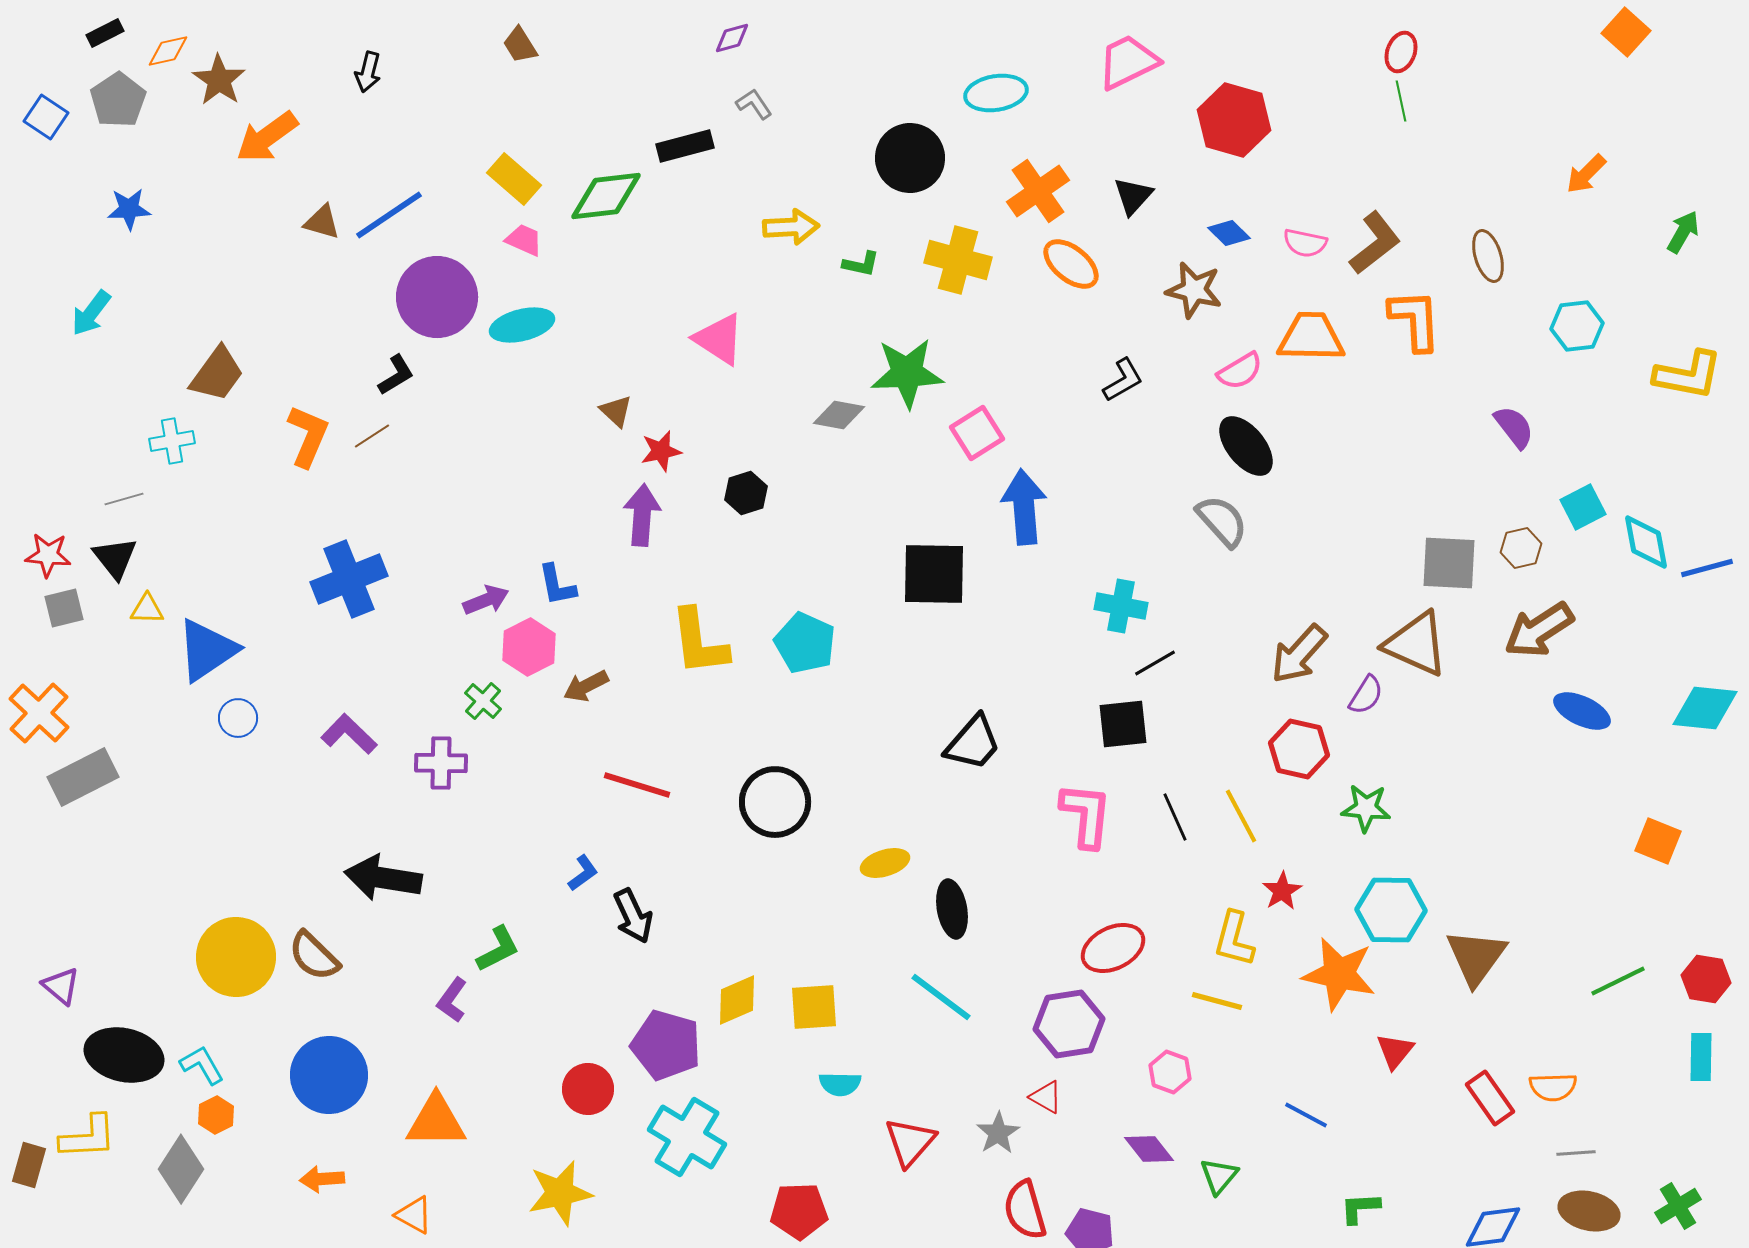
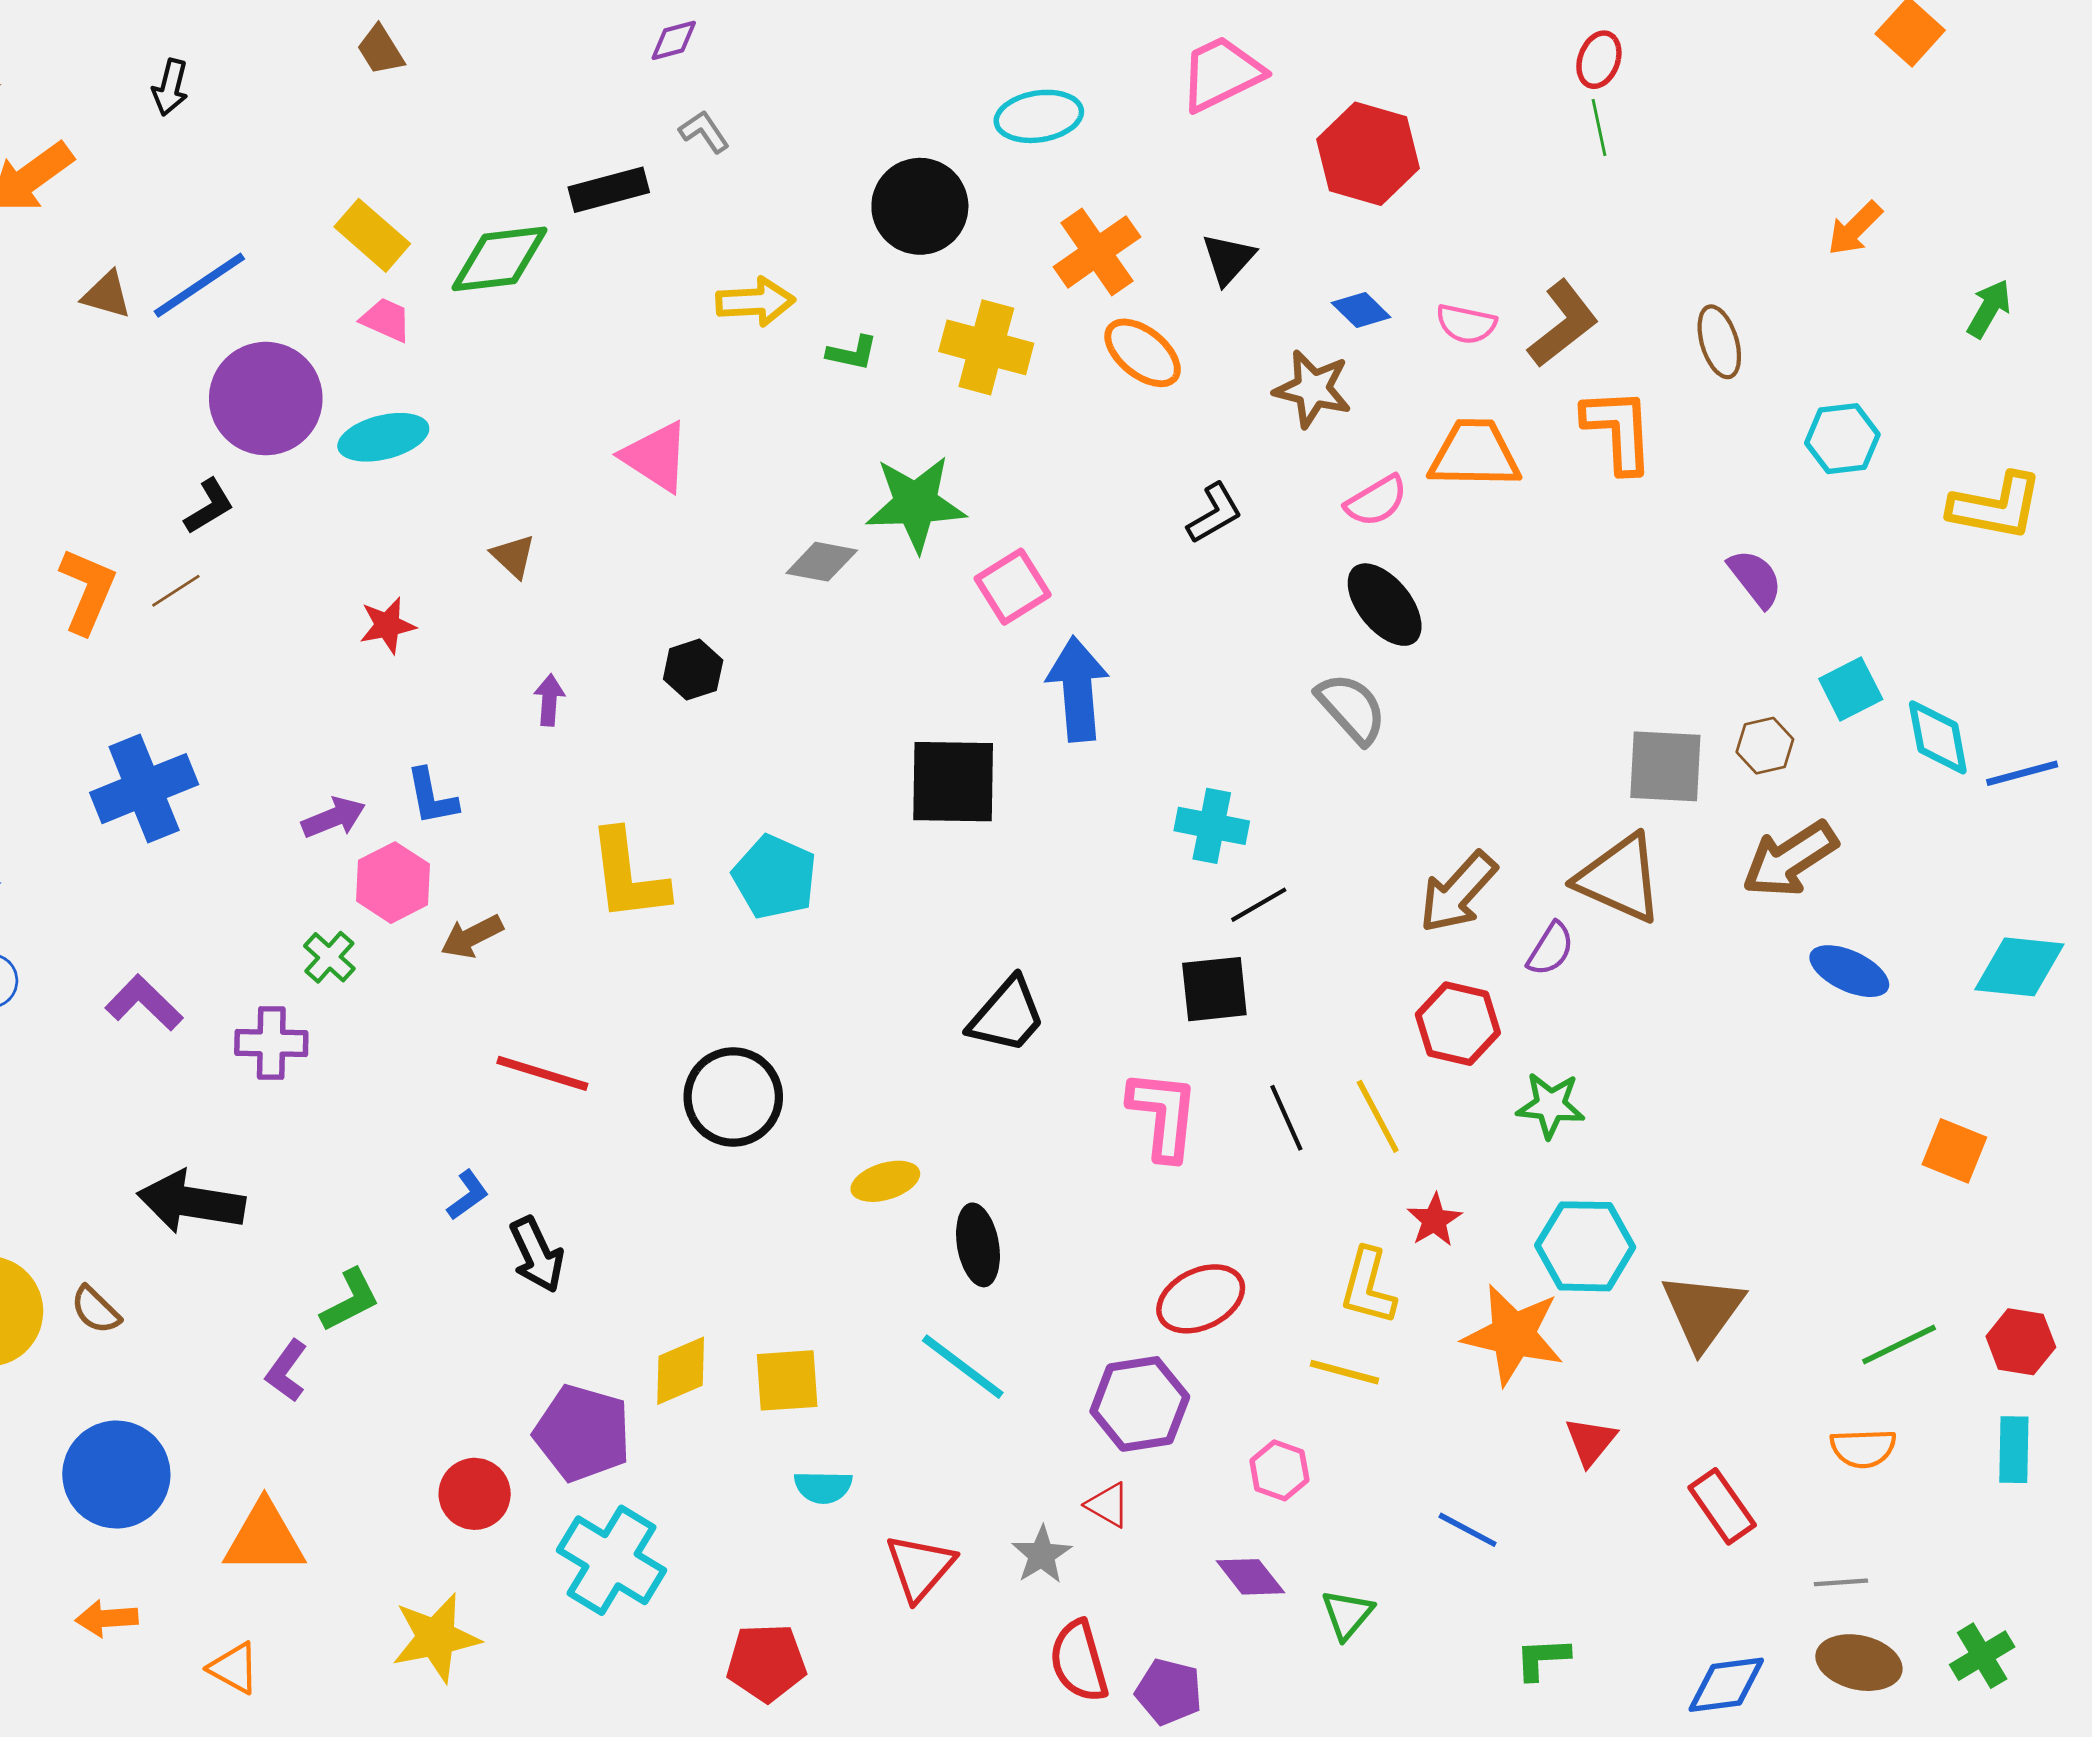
red star: (661, 451) -> (387, 625), moved
purple arrow: (642, 515) -> (549, 700), size x0.6
brown semicircle: (314, 956) -> (96, 1310), size x0.7
orange semicircle: (1553, 1087) -> (1863, 1448), moved

